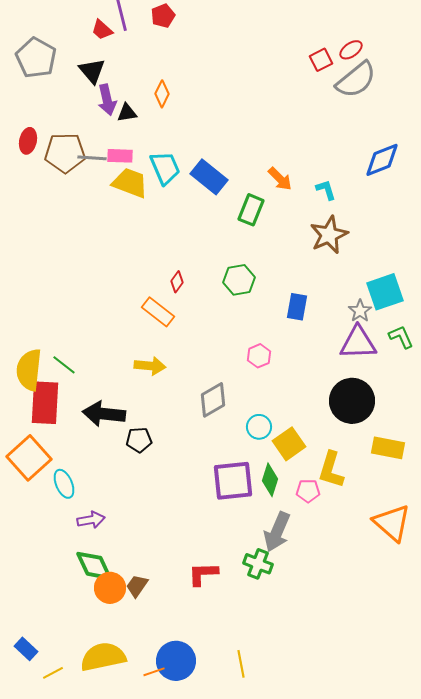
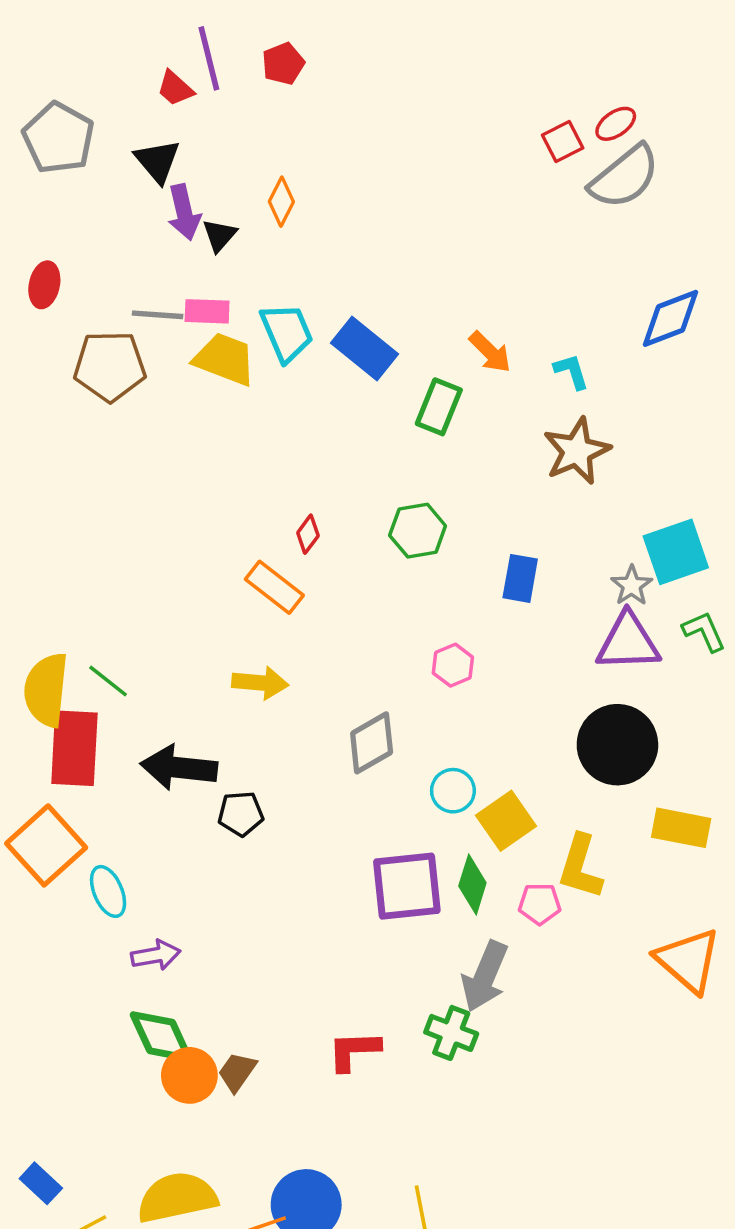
black triangle: (127, 113) -> (219, 235), turned -40
brown pentagon: (65, 153) -> (110, 366), moved

